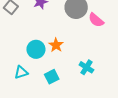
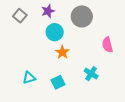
pink semicircle: (96, 20) -> (107, 45), moved, turned 35
cyan circle: (36, 49) -> (55, 32), moved

